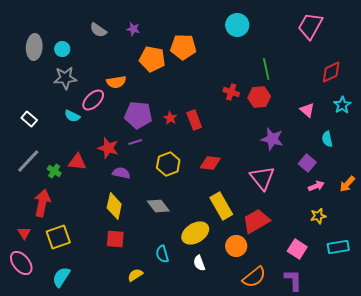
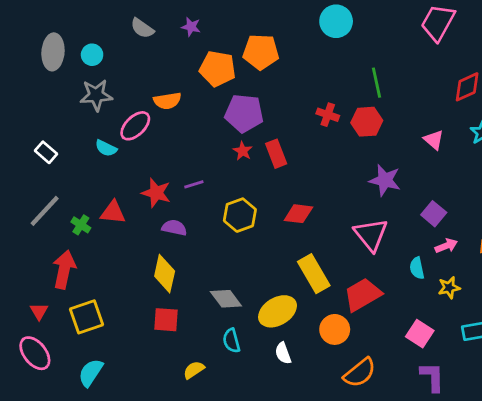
purple pentagon: (138, 115) -> (244, 113), moved
cyan semicircle: (327, 139) -> (417, 268), moved
gray diamond: (158, 206) -> (226, 299), moved
purple L-shape: (293, 280) -> (432, 377), moved

